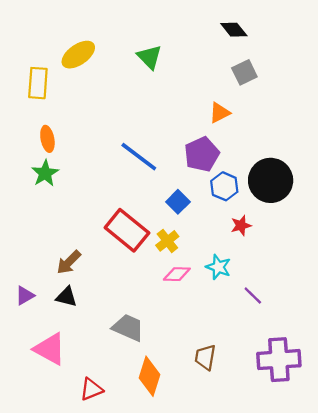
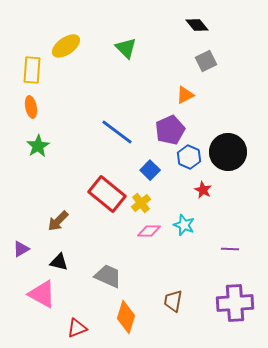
orange ellipse: (47, 139) -> (31, 107), moved
red star: (241, 225) -> (203, 190), turned -30
purple line: (253, 296) -> (230, 249), moved, turned -42
black triangle: (66, 297) -> (59, 262), moved

